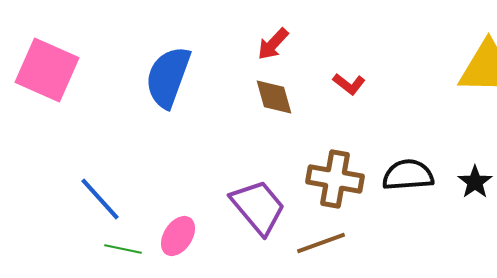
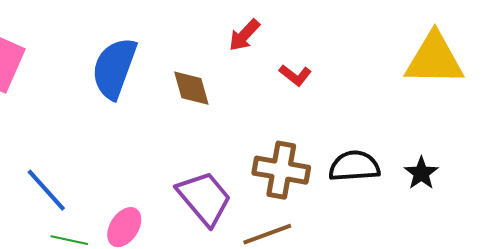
red arrow: (273, 44) -> (244, 35), moved
brown diamond: (274, 97) -> (191, 88), moved

